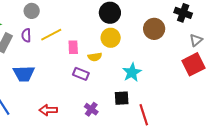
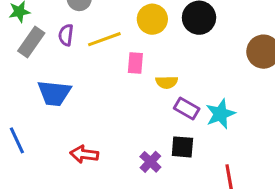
yellow circle: (111, 38) -> (152, 19), moved
purple rectangle: (81, 74) -> (187, 108), moved
black square: (122, 98) -> (182, 147), moved

